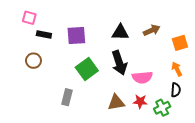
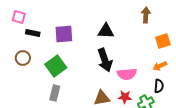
brown arrow: (152, 30) -> (146, 15), moved, turned -63
green square: (87, 69) -> (56, 66), moved
orange arrow: (177, 69) -> (160, 66), turned -88

